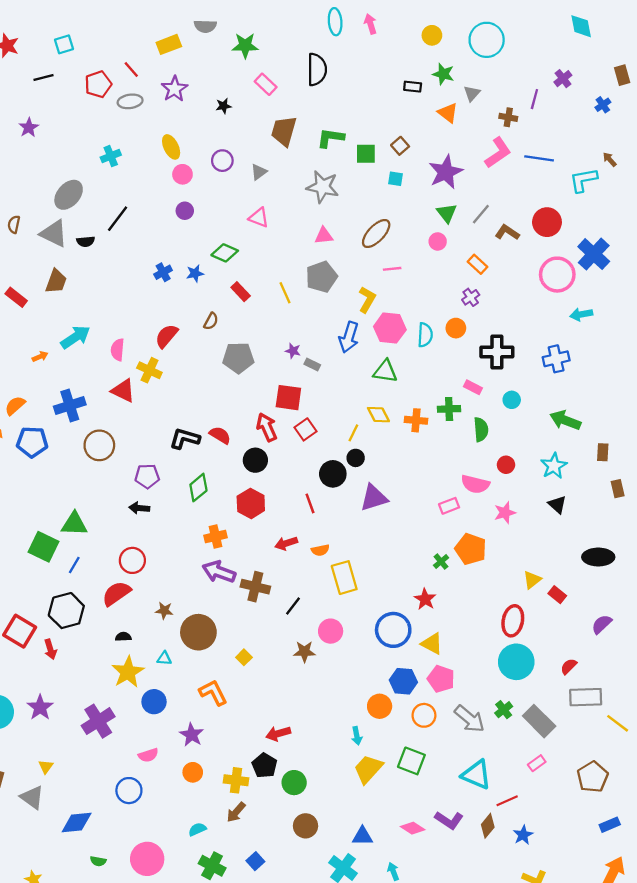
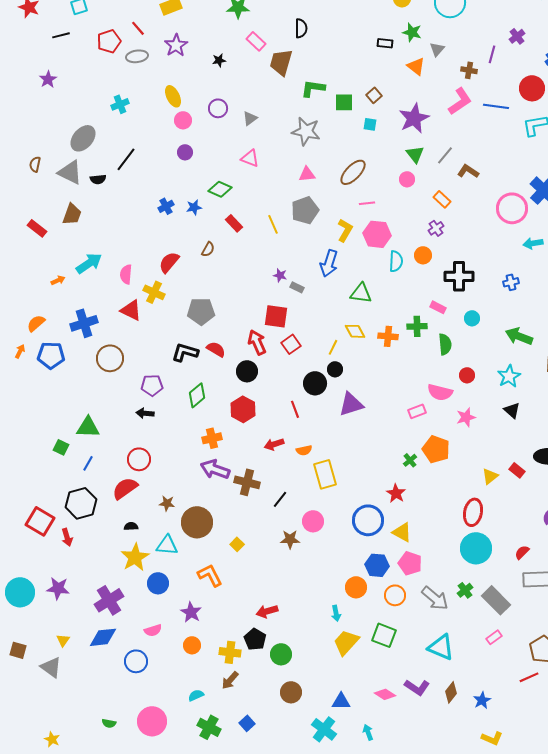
black semicircle: (317, 69) -> (301, 28), size x0.7
brown trapezoid: (284, 131) -> (281, 62), moved
red circle: (547, 222) -> (532, 88), moved
pink hexagon: (390, 328) -> (377, 234), moved
gray pentagon: (238, 358) -> (201, 311), moved
blue cross: (556, 359) -> (511, 282), size x0.7
green square: (44, 547) -> (61, 447), size x0.6
red rectangle: (557, 595) -> (517, 470), moved
cyan triangle: (164, 658) -> (167, 545), size x1.6
purple star: (40, 707) -> (58, 588), turned -30
red line: (507, 801) -> (529, 677), moved
blue diamond: (77, 822) -> (103, 637), moved

